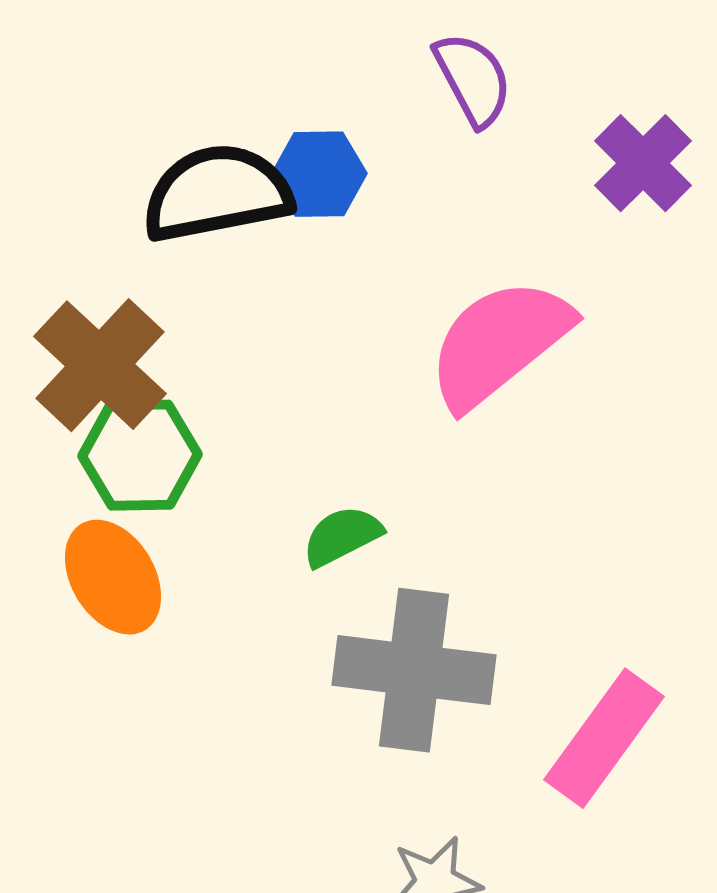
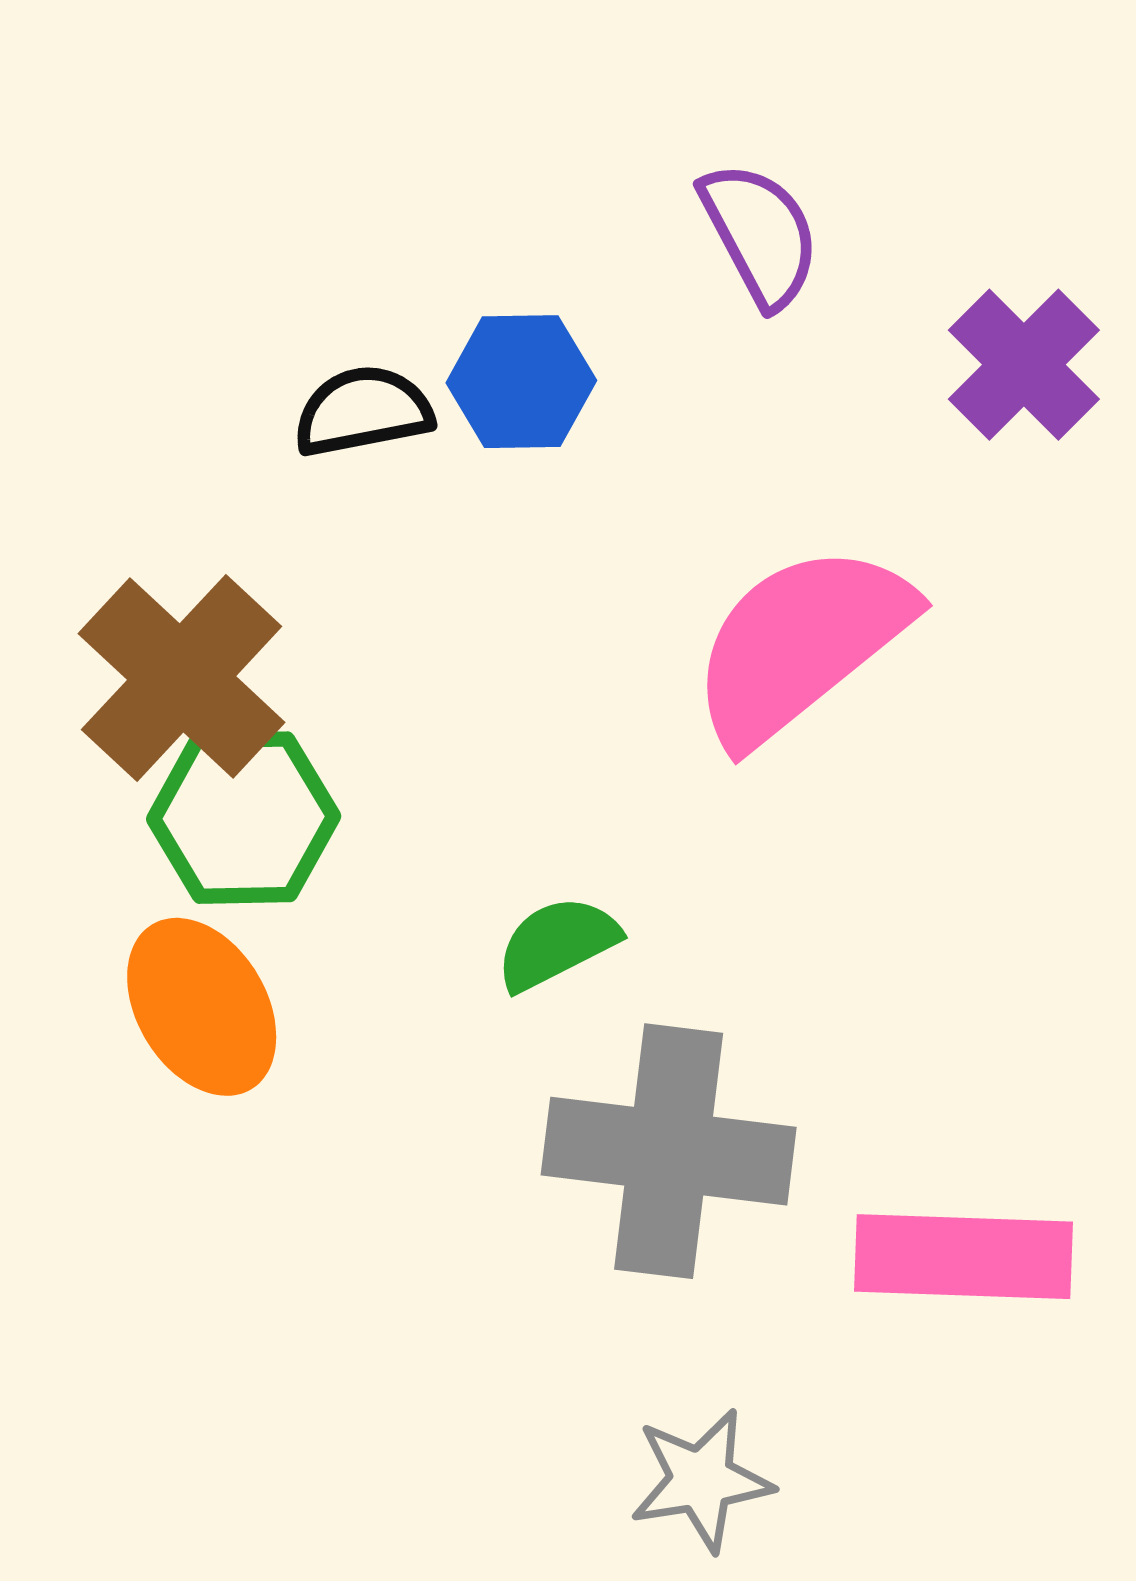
black semicircle: (217, 193) -> (363, 411), size x0.6
pink rectangle: (604, 738) -> (963, 1257), turned 56

